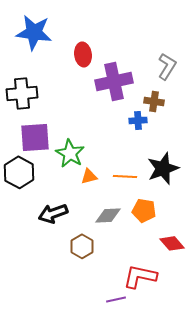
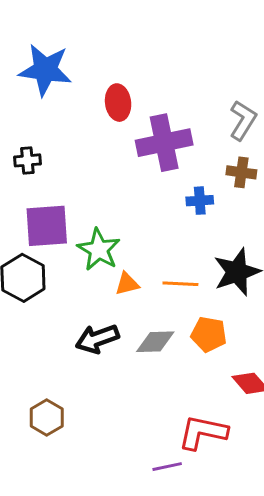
black cross: (22, 93) -> (27, 160), size x0.6
brown cross: (154, 101) -> (241, 172), moved
black arrow: (53, 213) -> (97, 339), moved
brown hexagon: (82, 246) -> (47, 418), moved

